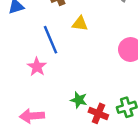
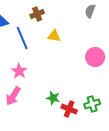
blue line: (50, 40) -> (22, 38), moved
pink arrow: (32, 116) -> (13, 96), moved, turned -54

